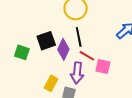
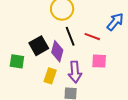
red line: (87, 56) -> (92, 37), moved
yellow rectangle: (51, 83) -> (50, 76), moved

